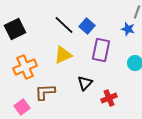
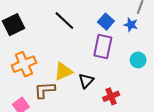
blue square: (87, 26) -> (106, 22), moved
yellow triangle: (63, 55) -> (63, 71), moved

